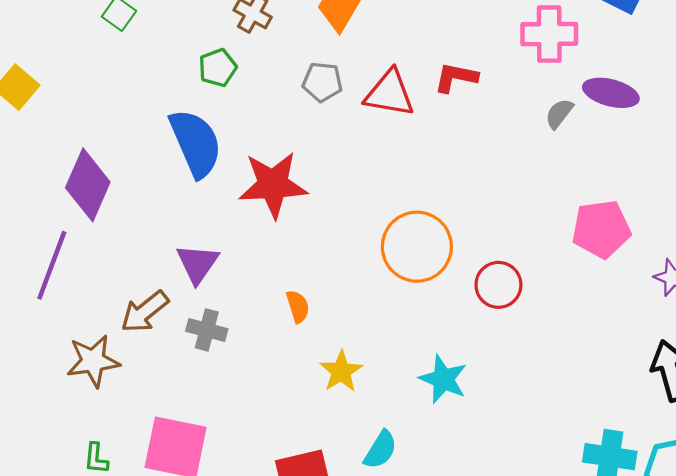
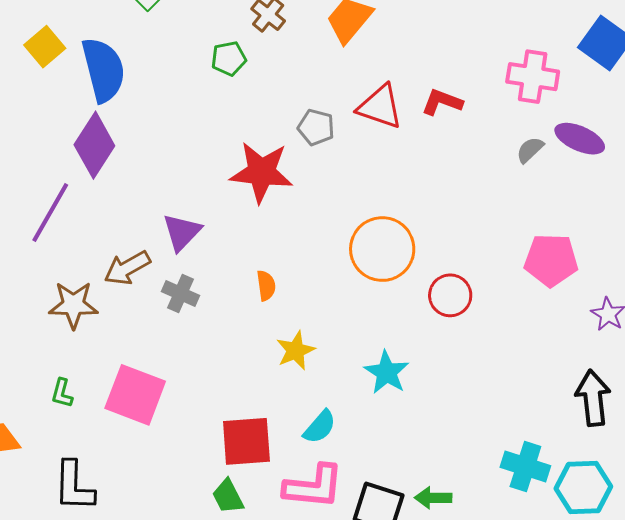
gray pentagon: (322, 82) -> (316, 127), moved
blue semicircle: (196, 143) -> (103, 70), moved

